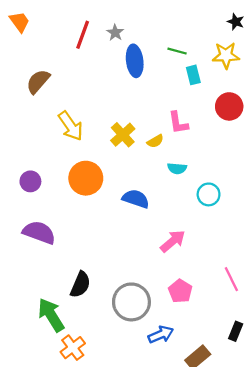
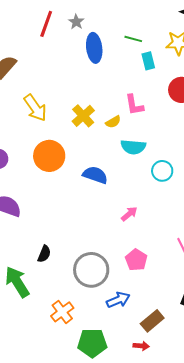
cyan semicircle: (177, 168) -> (133, 147), size x1.4
pink arrow: (173, 241) -> (129, 214), size x0.7
black semicircle: (80, 285) -> (44, 254), size x0.7
orange cross: (73, 348) -> (62, 312), moved

